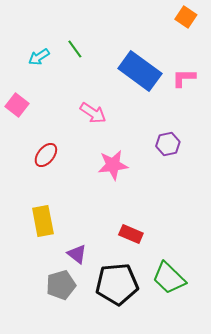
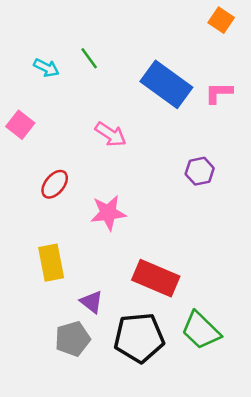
cyan arrow: (39, 57) -> (46, 68), turned -120
pink star: (113, 165) -> (108, 213), moved
red rectangle: (131, 234) -> (156, 278), size x1.6

